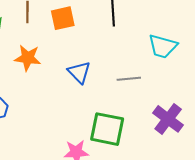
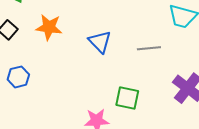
green square: (107, 129) -> (127, 98), size x0.7

